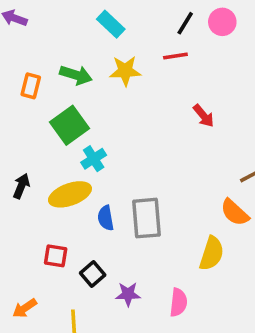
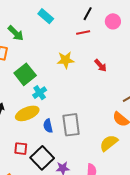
pink circle: (222, 22) -> (113, 21), moved
yellow star: (125, 71) -> (66, 60), moved
green arrow: (76, 75) -> (16, 33), moved, turned 30
yellow semicircle: (212, 253) -> (109, 143), turned -144
black square: (93, 274) -> (42, 158), size x1.6

